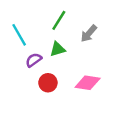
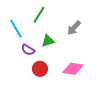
green line: (59, 20) -> (39, 15), moved
purple semicircle: (34, 60) -> (28, 50), turned -112

